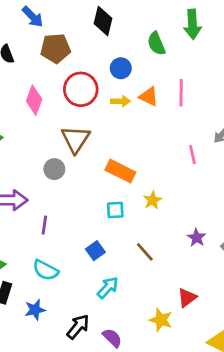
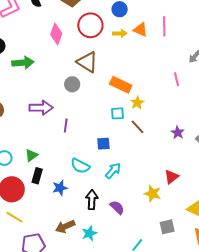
brown triangle: (76, 139) -> (87, 62), turned -30
pink line: (192, 155) -> (176, 79), moved
yellow star: (153, 200) -> (137, 103), moved
blue square: (95, 251) -> (103, 144), turned 32
brown line: (145, 252) -> (137, 127), moved
cyan semicircle: (45, 270) -> (80, 166), moved
black arrow: (78, 327) -> (92, 200), turned -36

